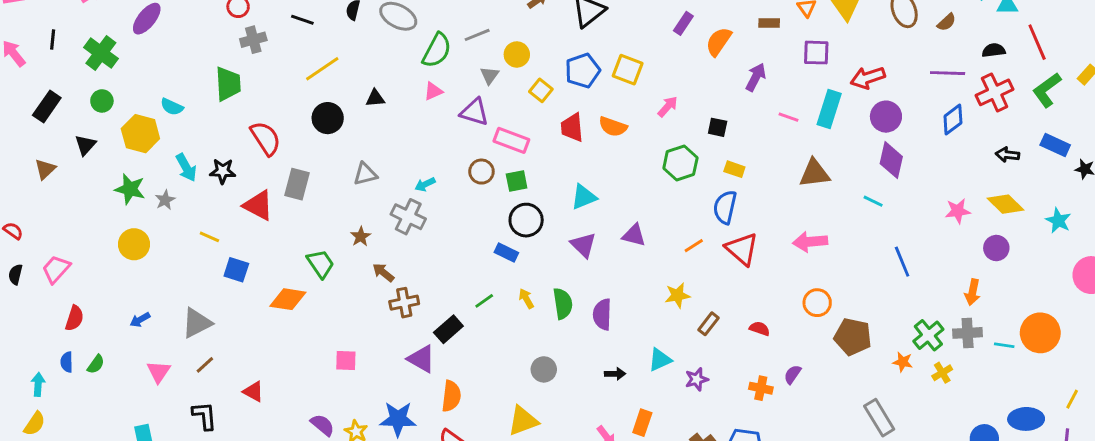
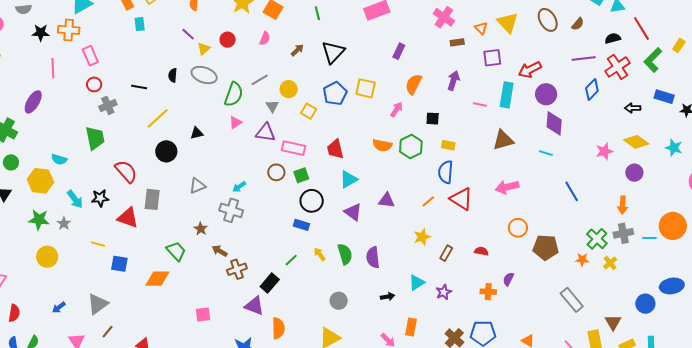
orange semicircle: (719, 42) -> (414, 84), moved
red trapezoid: (572, 127) -> (335, 149), moved
orange semicircle: (613, 127) -> (382, 145), moved

